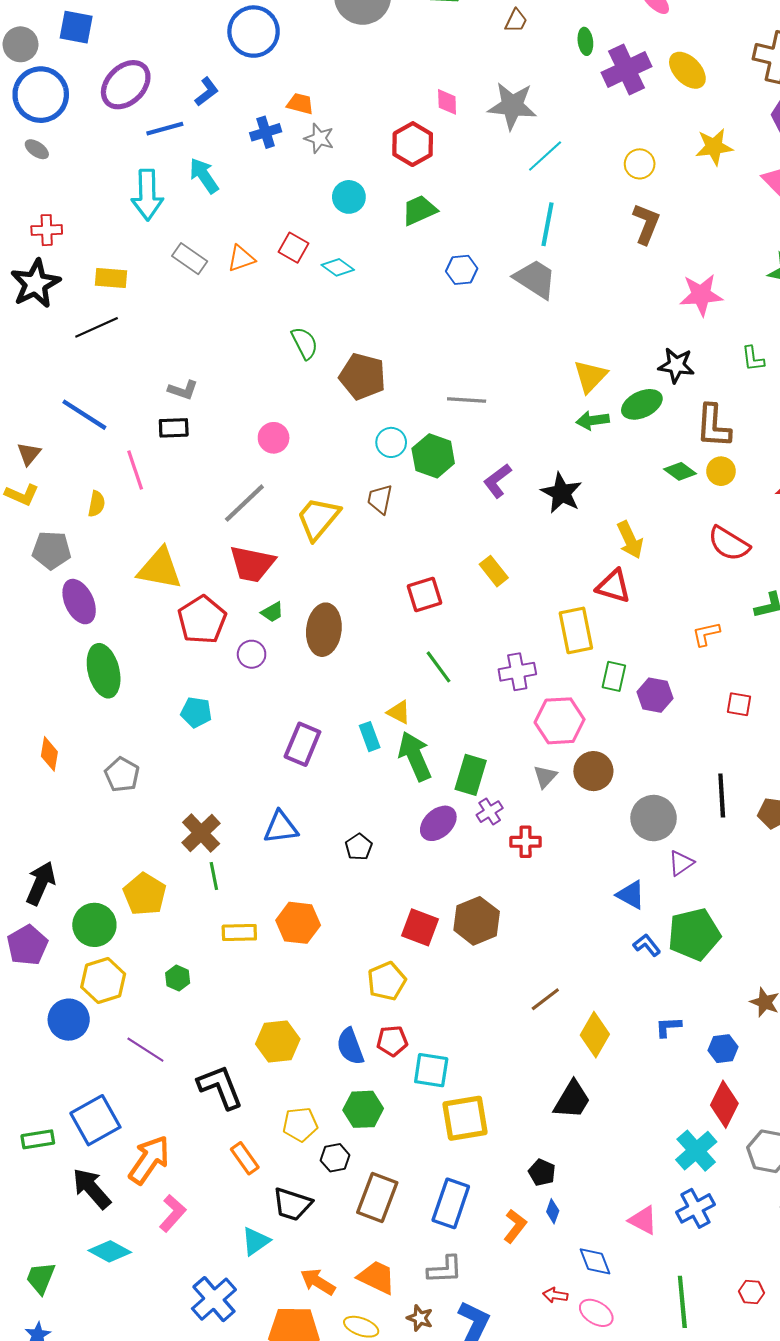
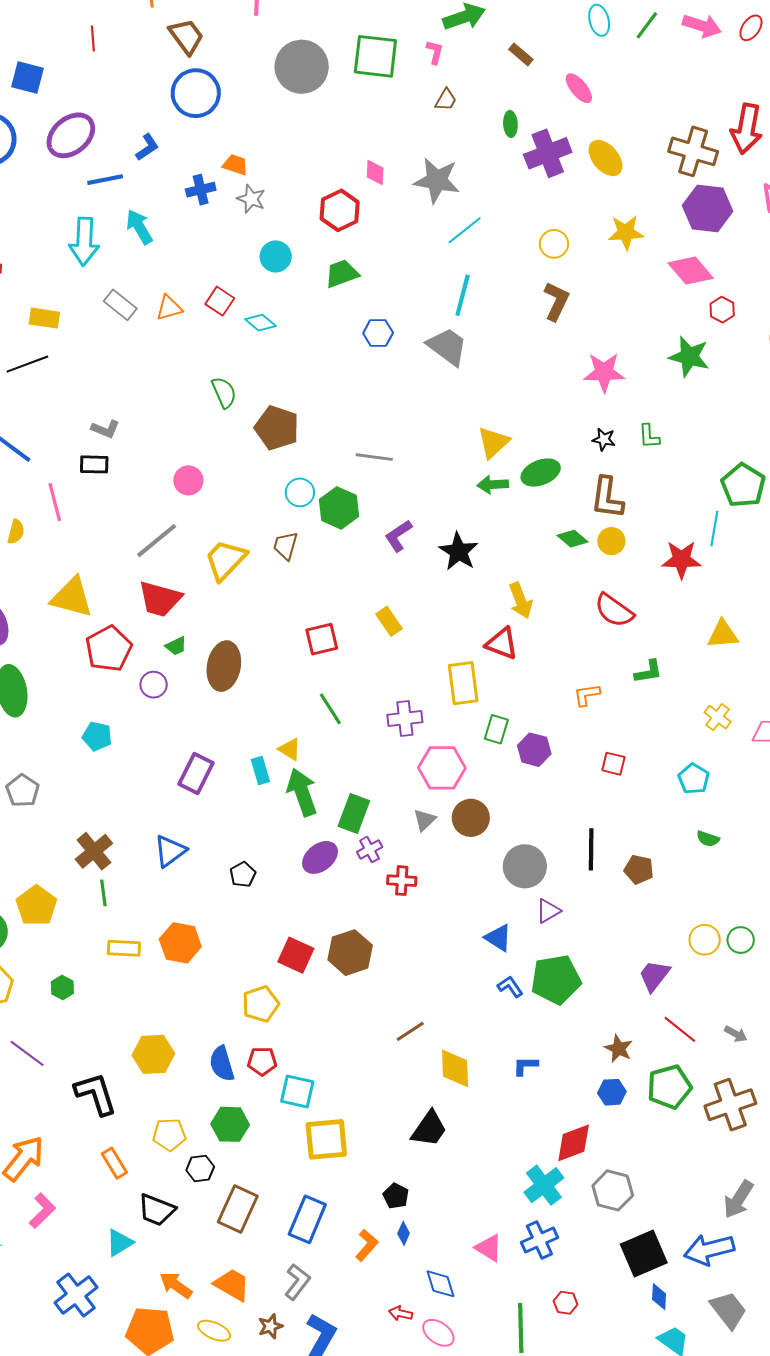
black star: (676, 365) -> (604, 439), moved, size x0.7
blue triangle: (281, 827) -> (170, 851), turned -33
yellow diamond: (595, 1035) -> (455, 1068), turned -36
blue hexagon: (723, 1049) -> (612, 1092), moved
red diamond: (724, 1104) -> (574, 1143), turned 39
gray L-shape: (445, 1270) -> (297, 1282), turned -54
red hexagon: (752, 1292) -> (566, 1303), moved
brown star: (420, 1318) -> (270, 1326), turned 30

